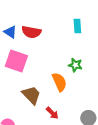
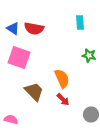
green star: (75, 65) -> (89, 56), moved
red arrow: (52, 113) -> (63, 100), moved

